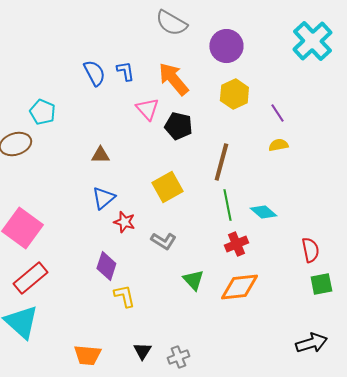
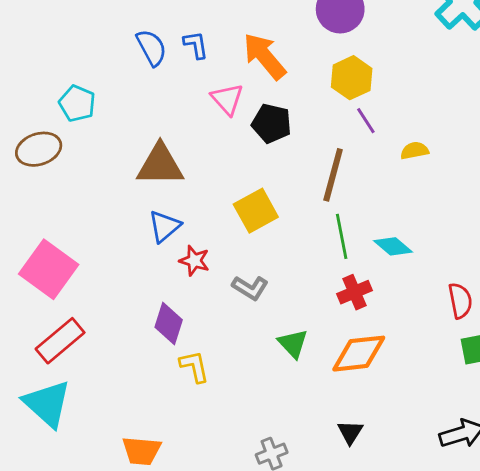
purple line: (277, 113) -> (366, 121), moved
brown triangle: (100, 155) -> (160, 165), size x1.8
black triangle: (142, 351) -> (350, 432), moved

